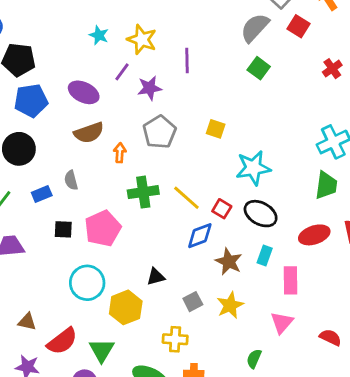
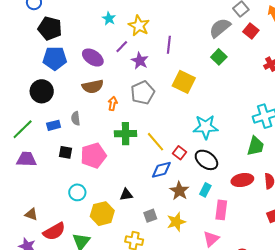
purple star: (150, 88) -> (140, 61), turned 30
yellow square: (216, 129) -> (184, 82), moved, size x1.6
cyan circle: (87, 283) -> (77, 192), size x0.7

